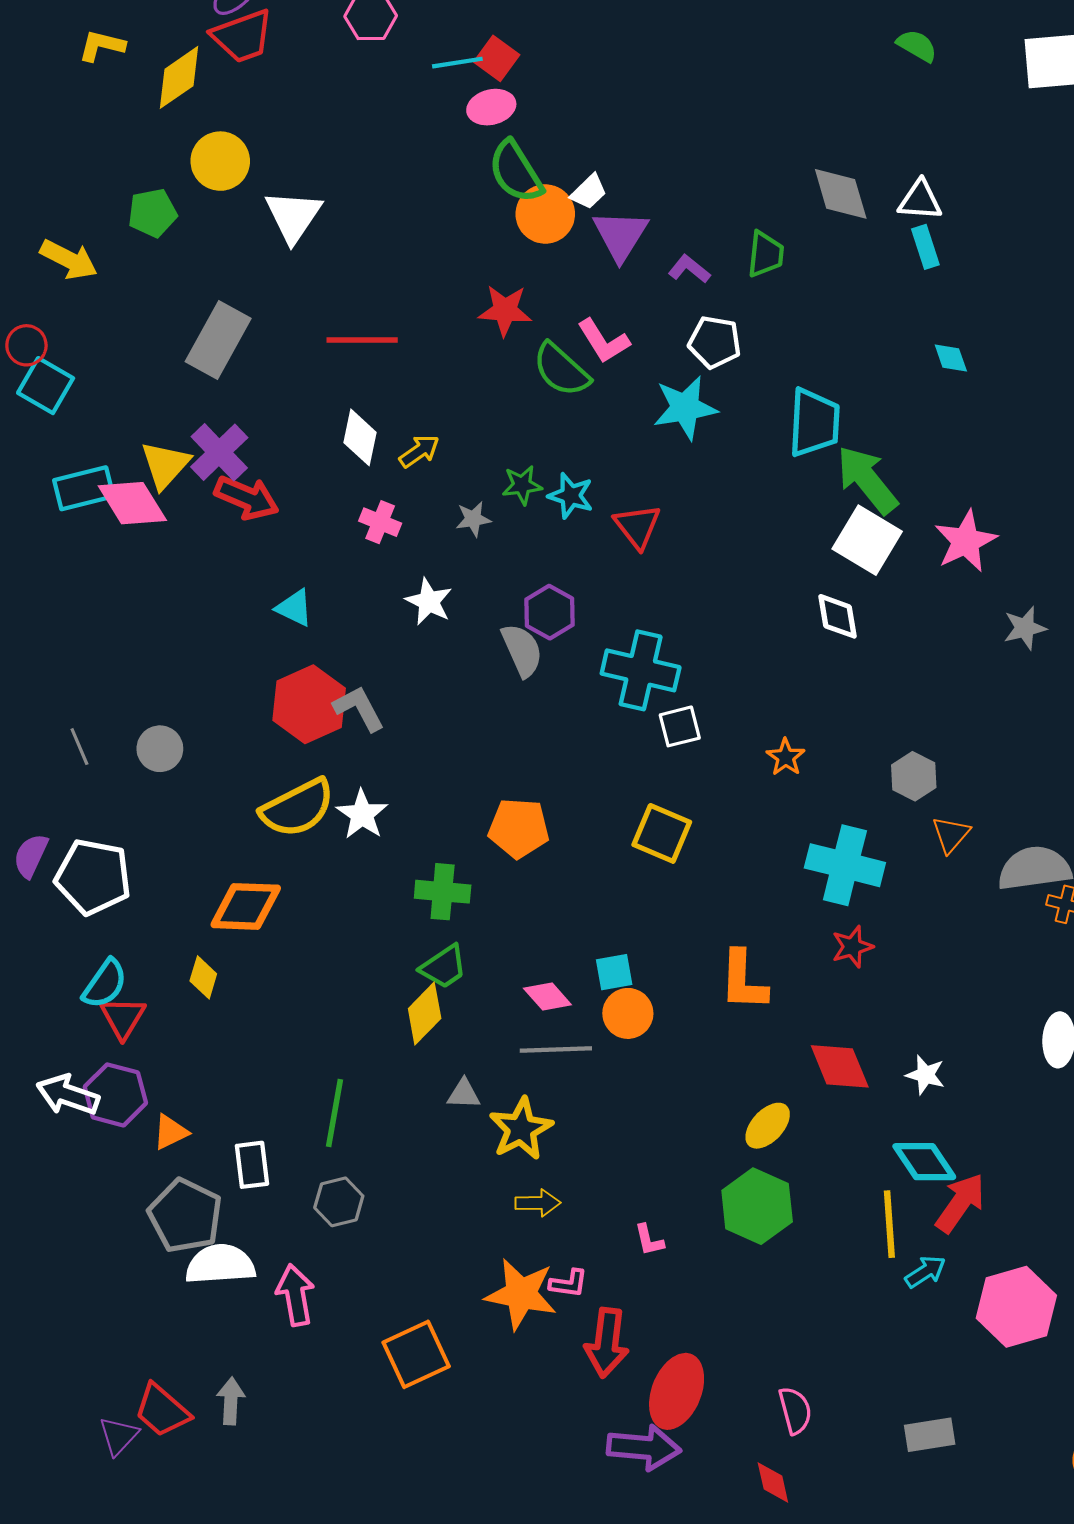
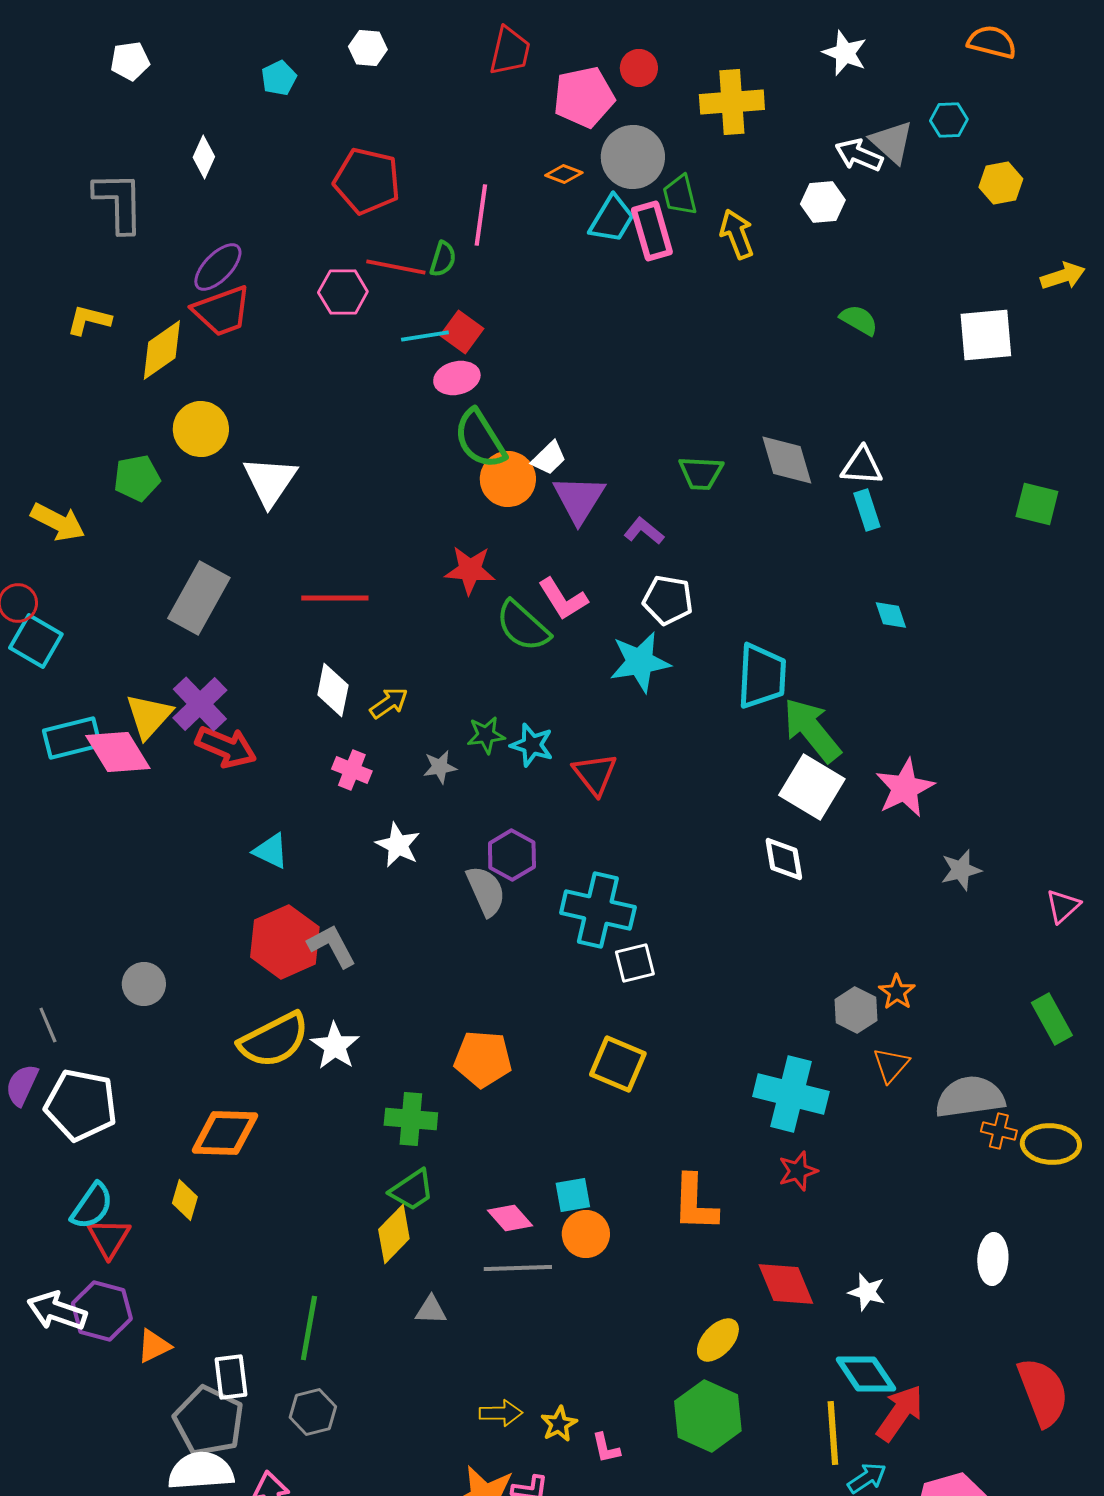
green trapezoid: (766, 254) -> (701, 473), moved, turned 87
gray line: (79, 747) -> (48, 1025), moved
orange star: (786, 757) -> (897, 992), moved
yellow star: (521, 1129) -> (559, 1424), moved, size x0.6
gray pentagon: (185, 1216) -> (209, 1421), moved

